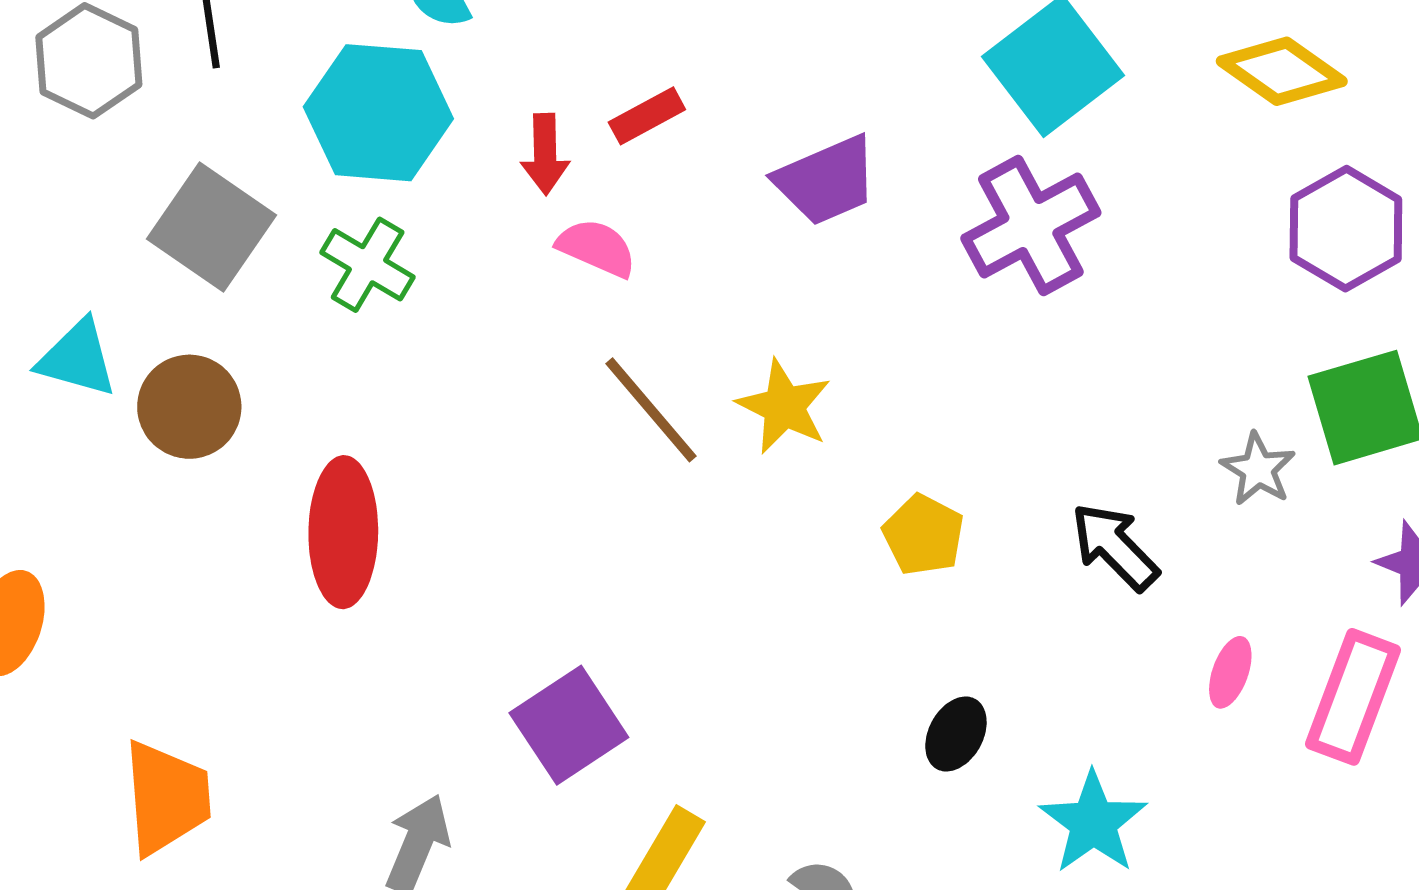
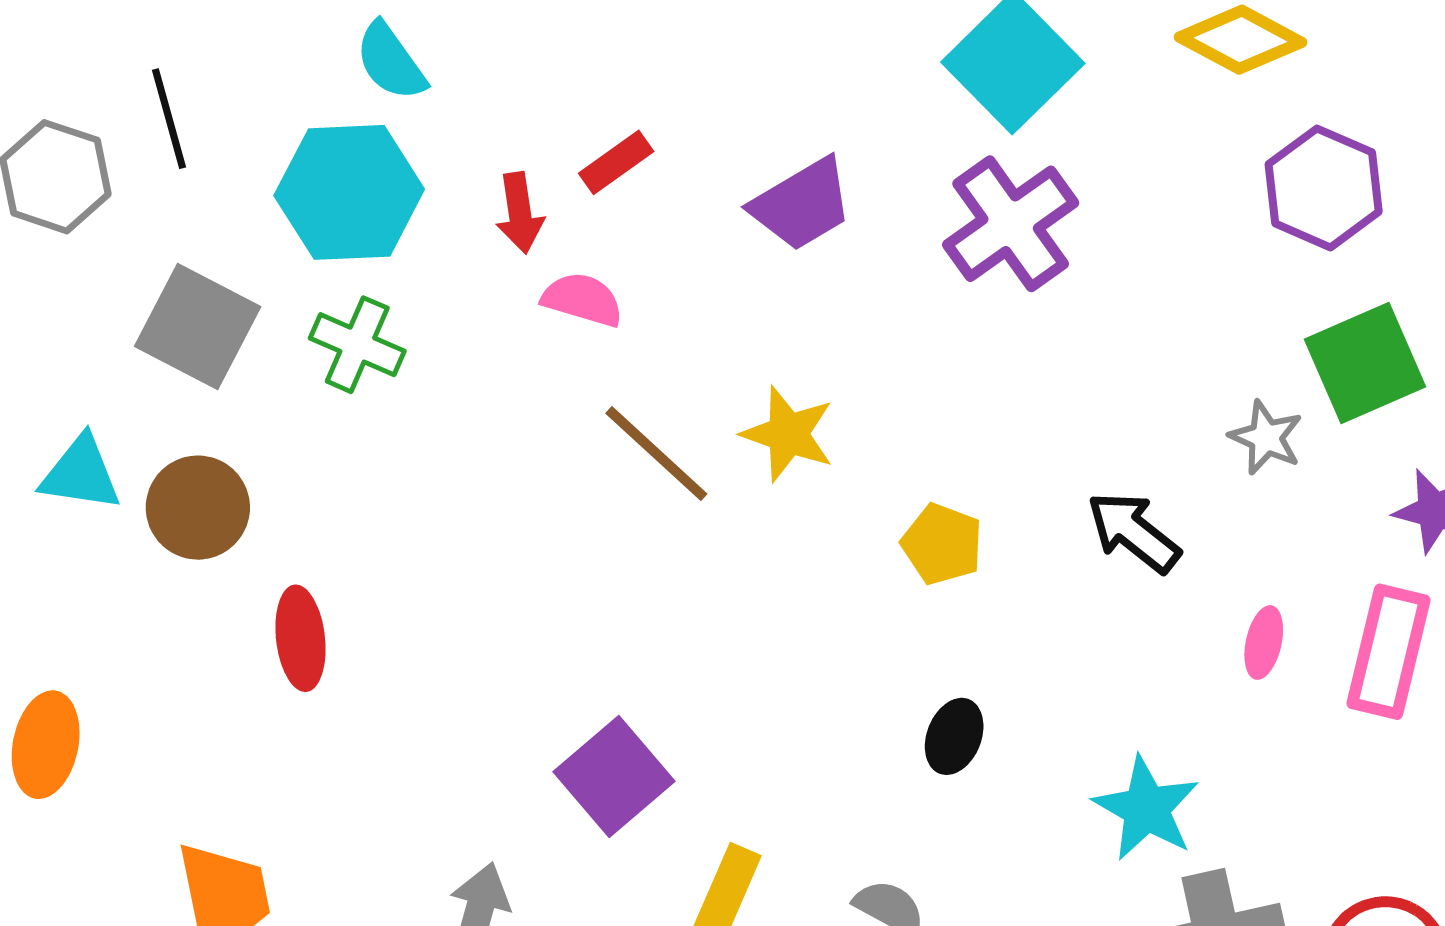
red ellipse: (343, 532) -> (300, 638), moved, size x0.7
black ellipse: (956, 734) -> (954, 736), moved

